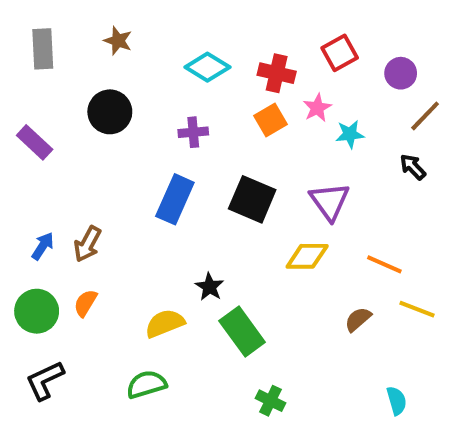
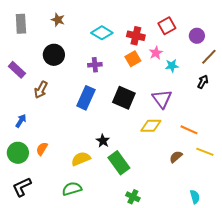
black arrow: (413, 167) -> (203, 82), turned 72
brown arrow: (87, 244) -> (41, 90), moved

